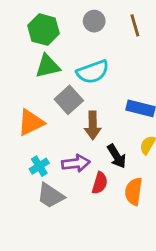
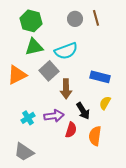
gray circle: (94, 21) -> (75, 19), moved
orange triangle: (31, 122) -> (17, 75), moved
gray trapezoid: (50, 196) -> (24, 152), moved

